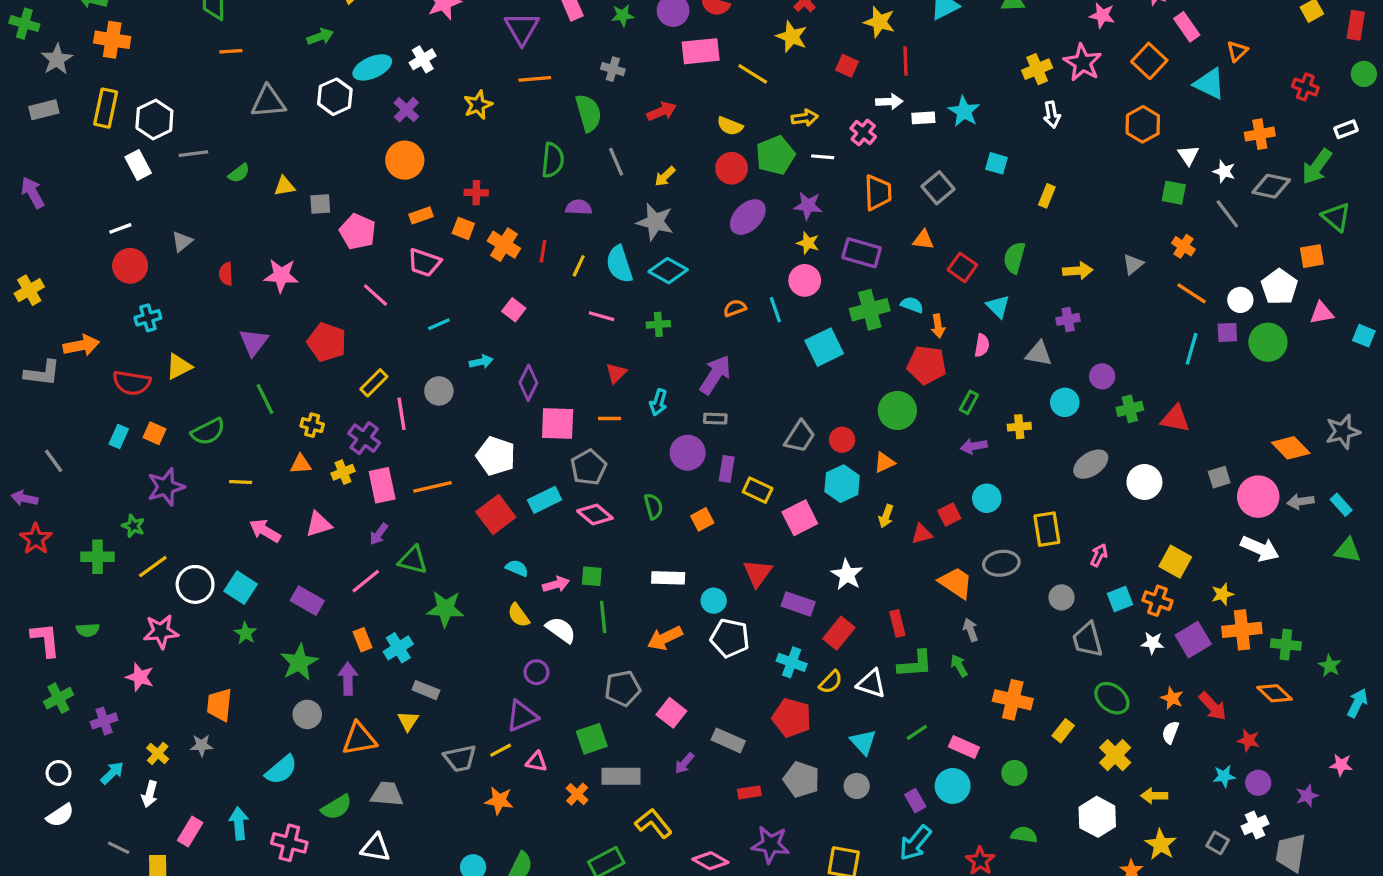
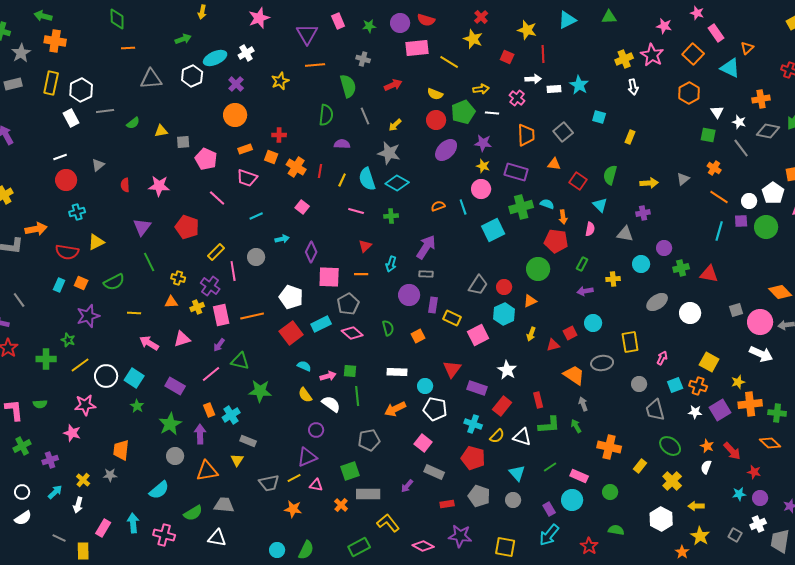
pink square: (671, 713) -> (423, 443), moved

